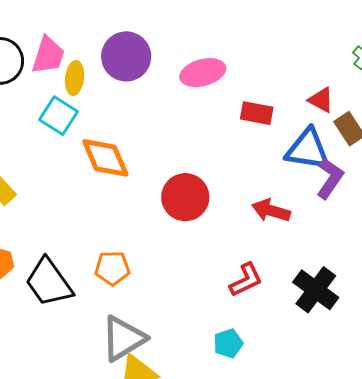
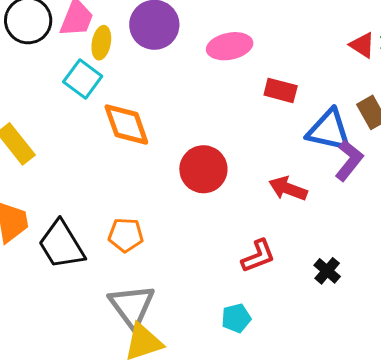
red triangle: (321, 100) -> (362, 45), moved
black cross: (316, 290) -> (327, 271), size x0.6
gray triangle: (123, 338) -> (132, 306), turned -39

